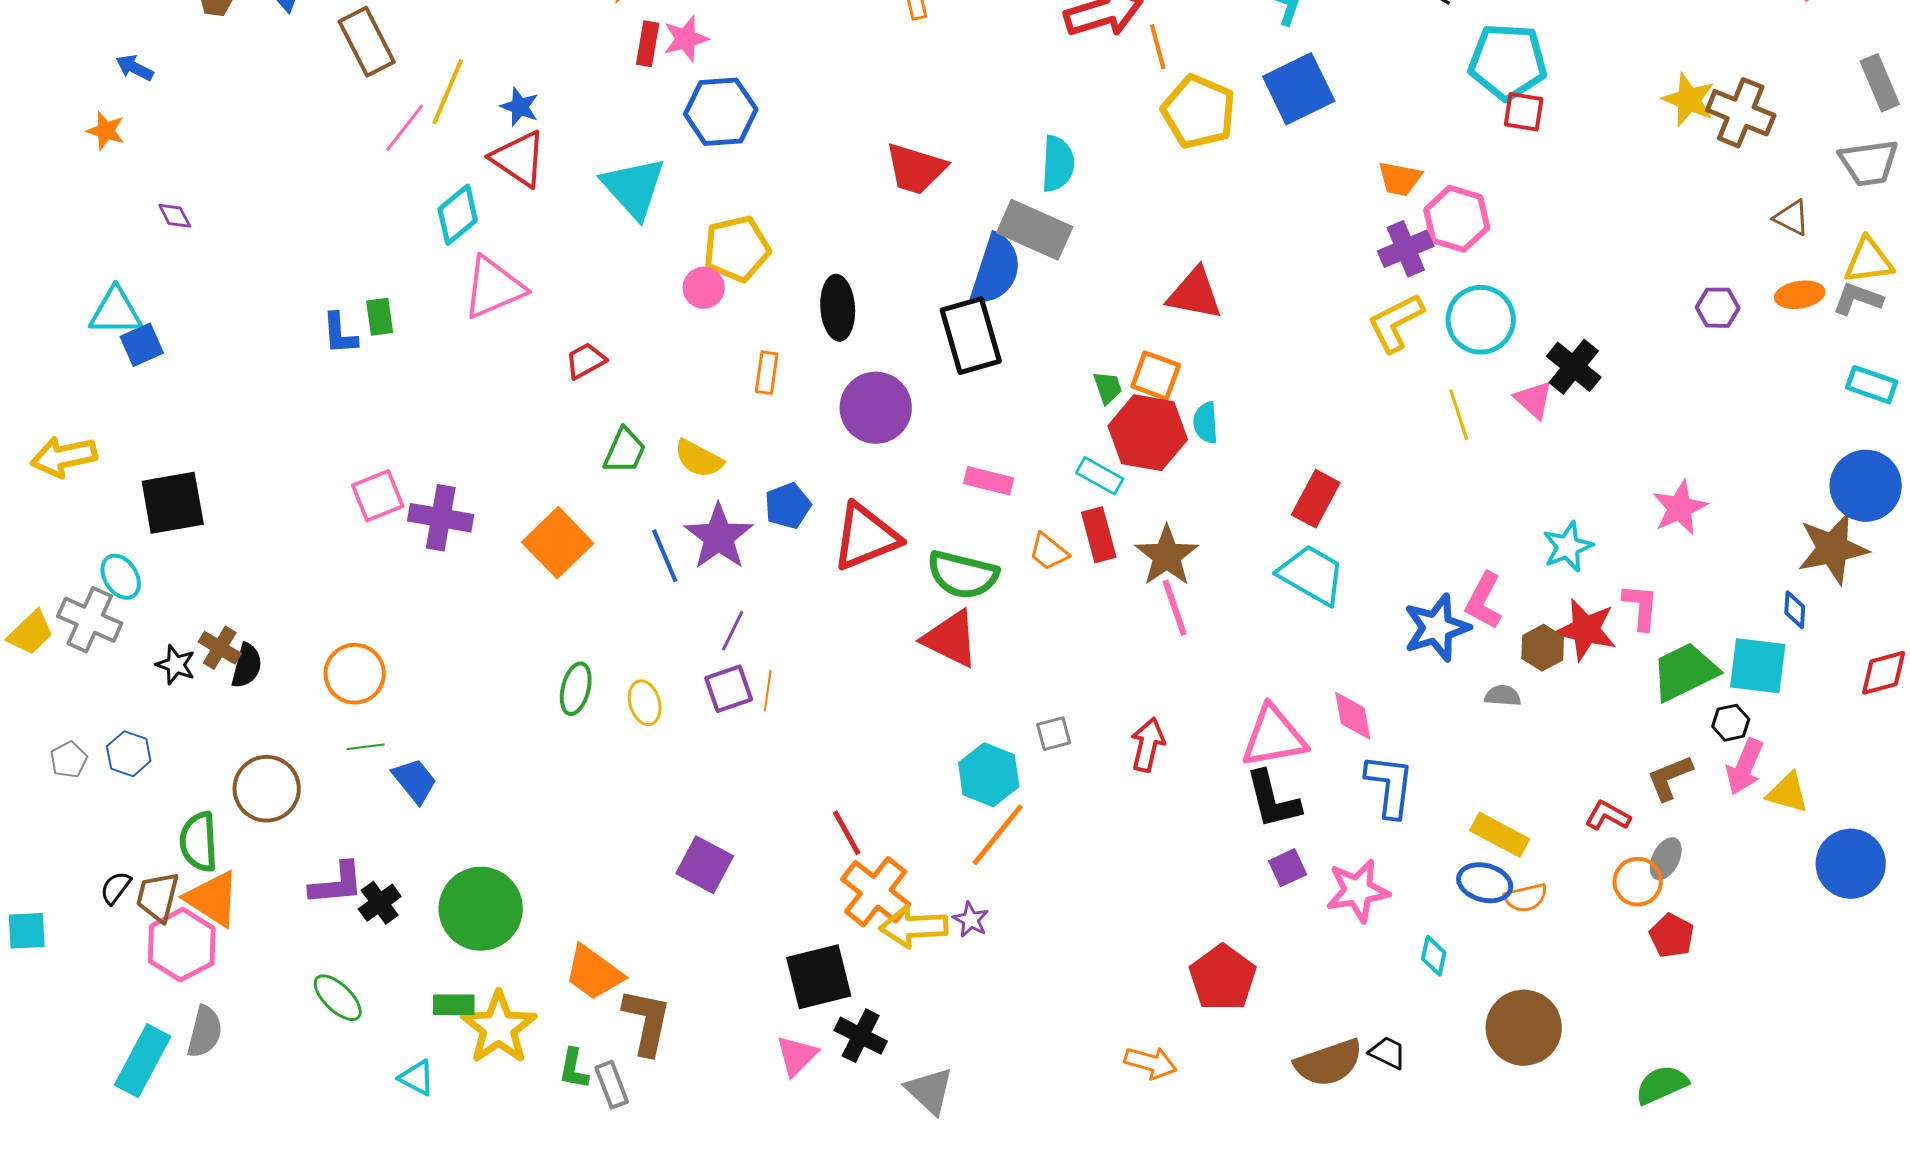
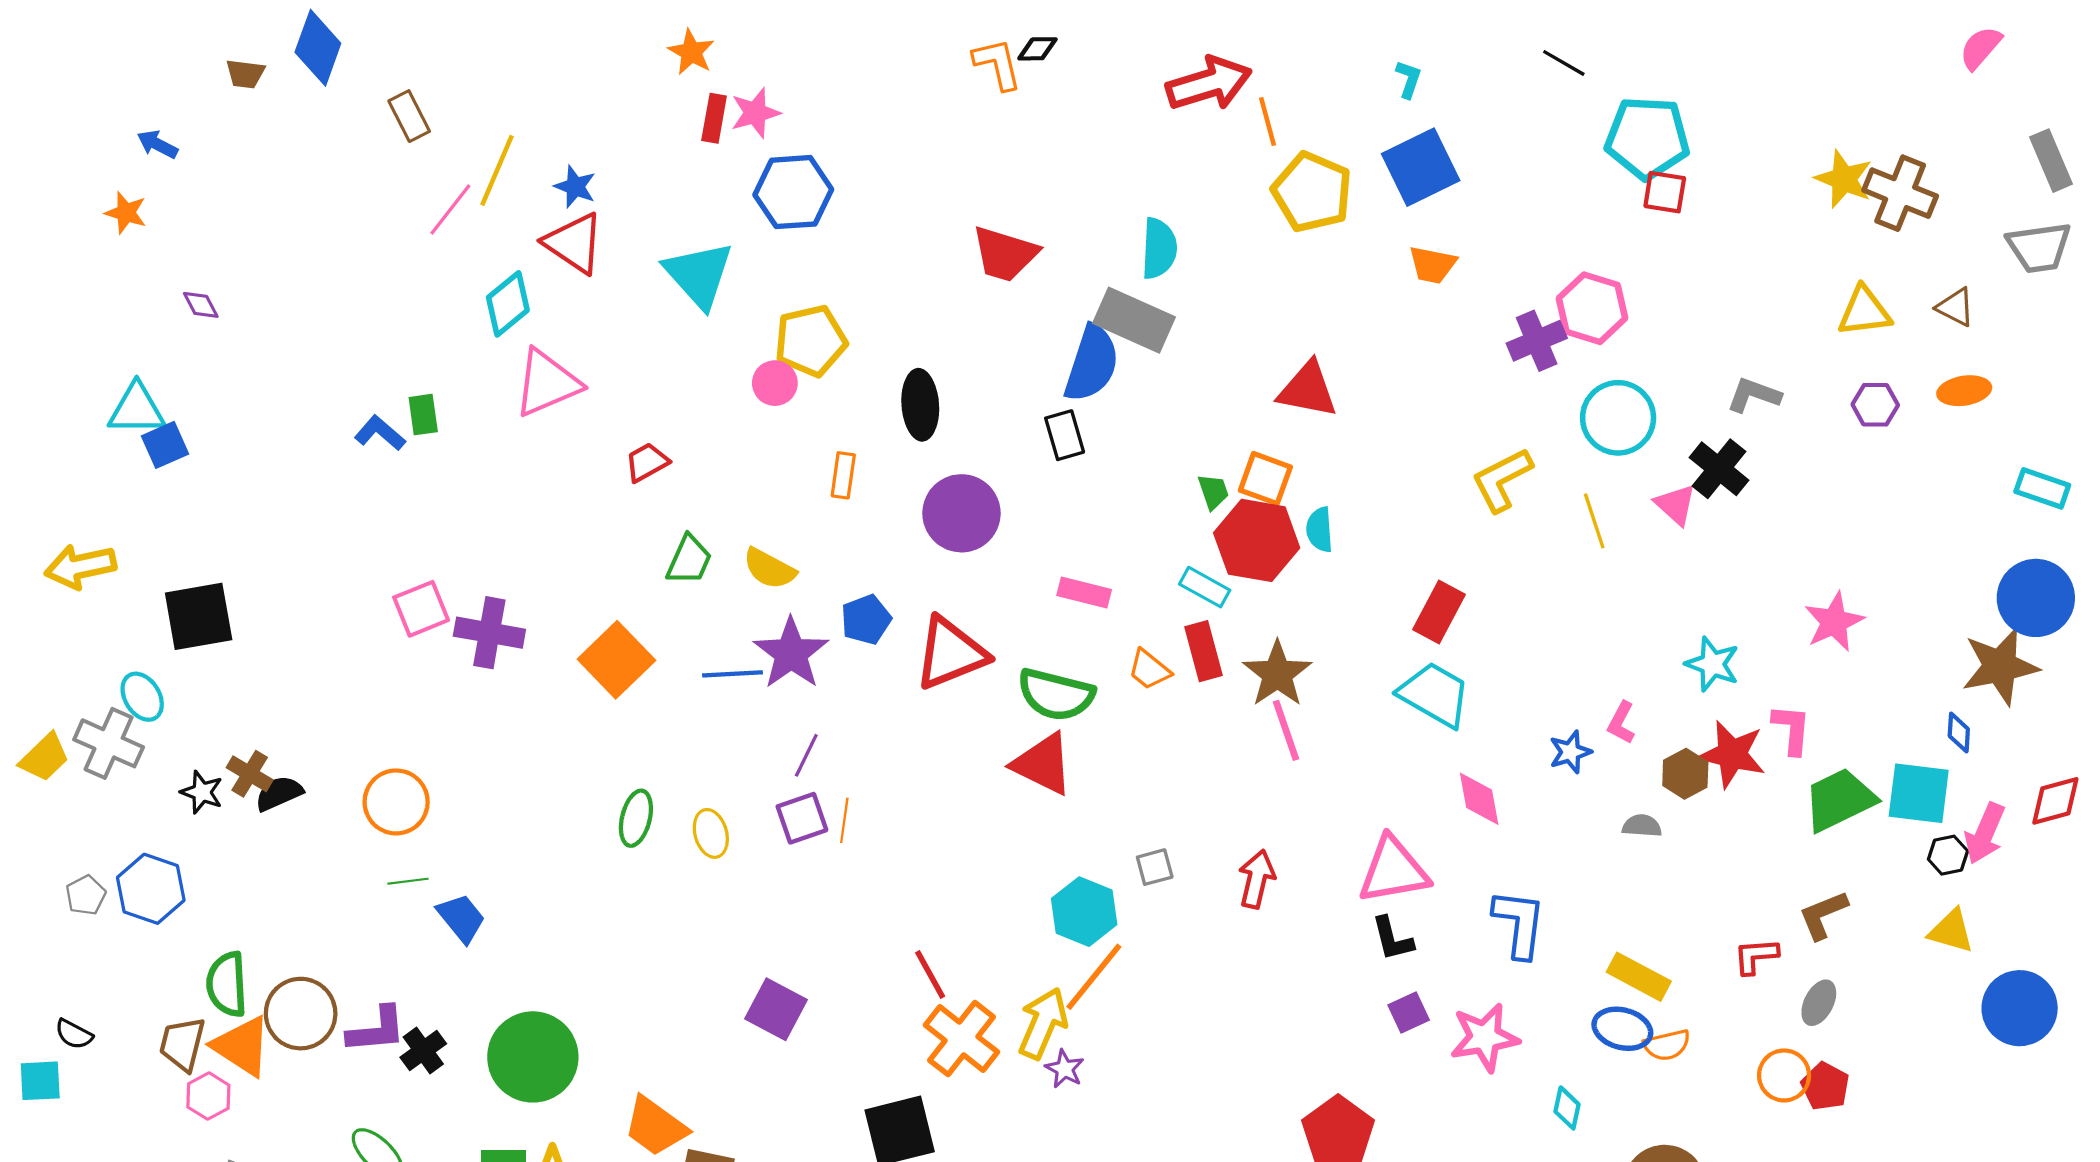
brown rectangle: (367, 42) -> (409, 116), size x0.7
orange trapezoid: (1400, 179) -> (1432, 265), moved
yellow triangle: (1869, 261) -> (1864, 311), moved
gray L-shape: (1858, 299) -> (1754, 395), moved
yellow L-shape: (1396, 323) -> (1502, 480), moved
blue L-shape: (340, 334) -> (380, 433), turned 135
black rectangle: (971, 336) -> (1065, 435), size x0.6
cyan star: (1568, 547) -> (1712, 664), turned -30
blue line: (665, 556) -> (733, 674), turned -70
pink L-shape: (1484, 601) -> (1621, 723), size x0.7
blue star: (1437, 628) -> (1570, 752), size x0.6
black semicircle: (247, 666) -> (279, 793), turned -129
pink diamond: (1353, 716) -> (1479, 799), moved
black hexagon: (1731, 723) -> (1948, 855), moved
blue hexagon: (129, 754) -> (151, 889), size x1.4
pink arrow: (1745, 767) -> (1985, 833), moved
brown circle: (267, 789) -> (301, 1014), moved
black L-shape: (1273, 800) -> (1392, 939), size x0.7
red L-shape: (1608, 816) -> (1756, 956), turned -33
orange circle: (1638, 882) -> (1784, 1075), moved
black semicircle: (116, 888) -> (74, 1034), moved, turned -99
yellow arrow: (914, 927) -> (1043, 1023), moved, turned 116
pink hexagon: (182, 945) -> (208, 1096), size x0.6

